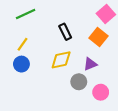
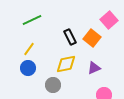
orange square: (99, 37) -> (92, 38), moved
gray circle: (79, 82) -> (53, 85), moved

